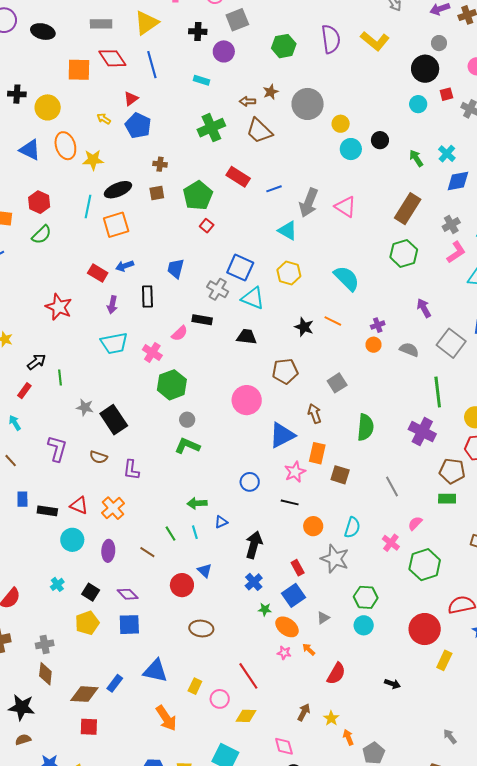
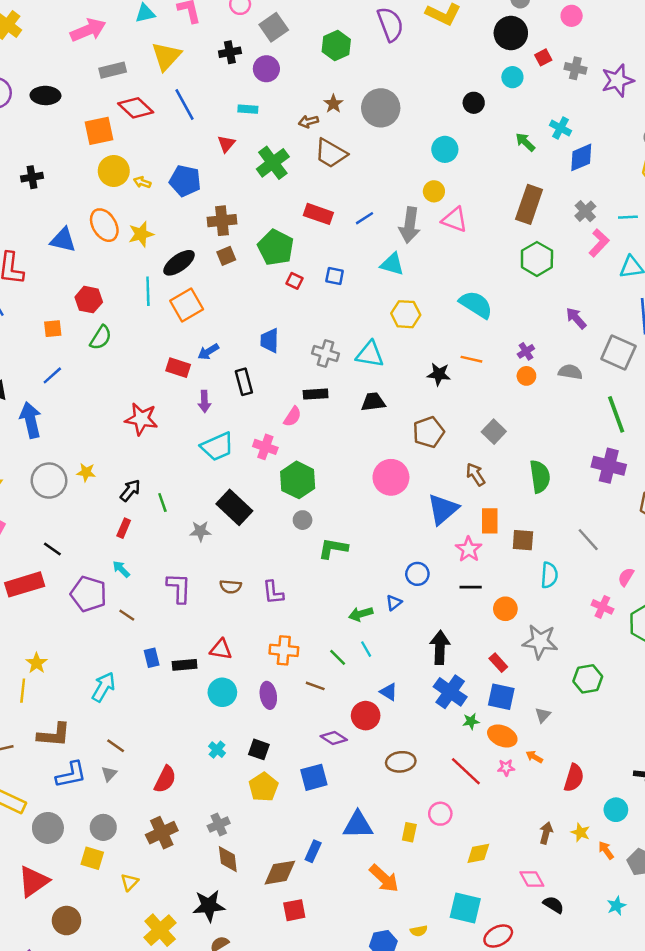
red triangle: (131, 99) -> (226, 144), moved
yellow circle: (48, 107) -> (114, 171), moved
yellow circle: (341, 124) -> (434, 191), moved
black circle: (380, 140) -> (474, 103), moved
brown cross: (160, 164) -> (222, 221), size x1.6
blue square: (240, 268) -> (335, 276), moved, size x0.6
black rectangle: (114, 420) -> (234, 507), moved
gray circle: (187, 420) -> (303, 520), moved
orange cross: (113, 508) -> (284, 650), moved, turned -30
blue triangle: (221, 522) -> (394, 603), moved
cyan semicircle: (352, 527) -> (549, 575), moved
blue cross: (254, 582) -> (450, 692), size x1.5
purple diamond: (128, 594) -> (334, 738), moved
blue square: (294, 595) -> (501, 697), turned -30
cyan circle: (364, 625) -> (616, 810), moved
red line: (248, 676) -> (466, 771), moved
pink circle: (220, 699) -> (440, 814), moved

